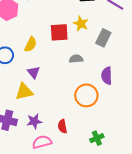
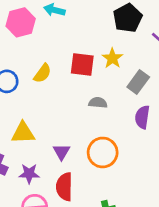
purple triangle: (34, 72) -> (62, 152), moved
purple semicircle: (107, 76) -> (142, 117), moved
red semicircle: (62, 126) -> (64, 187), size x1.5

